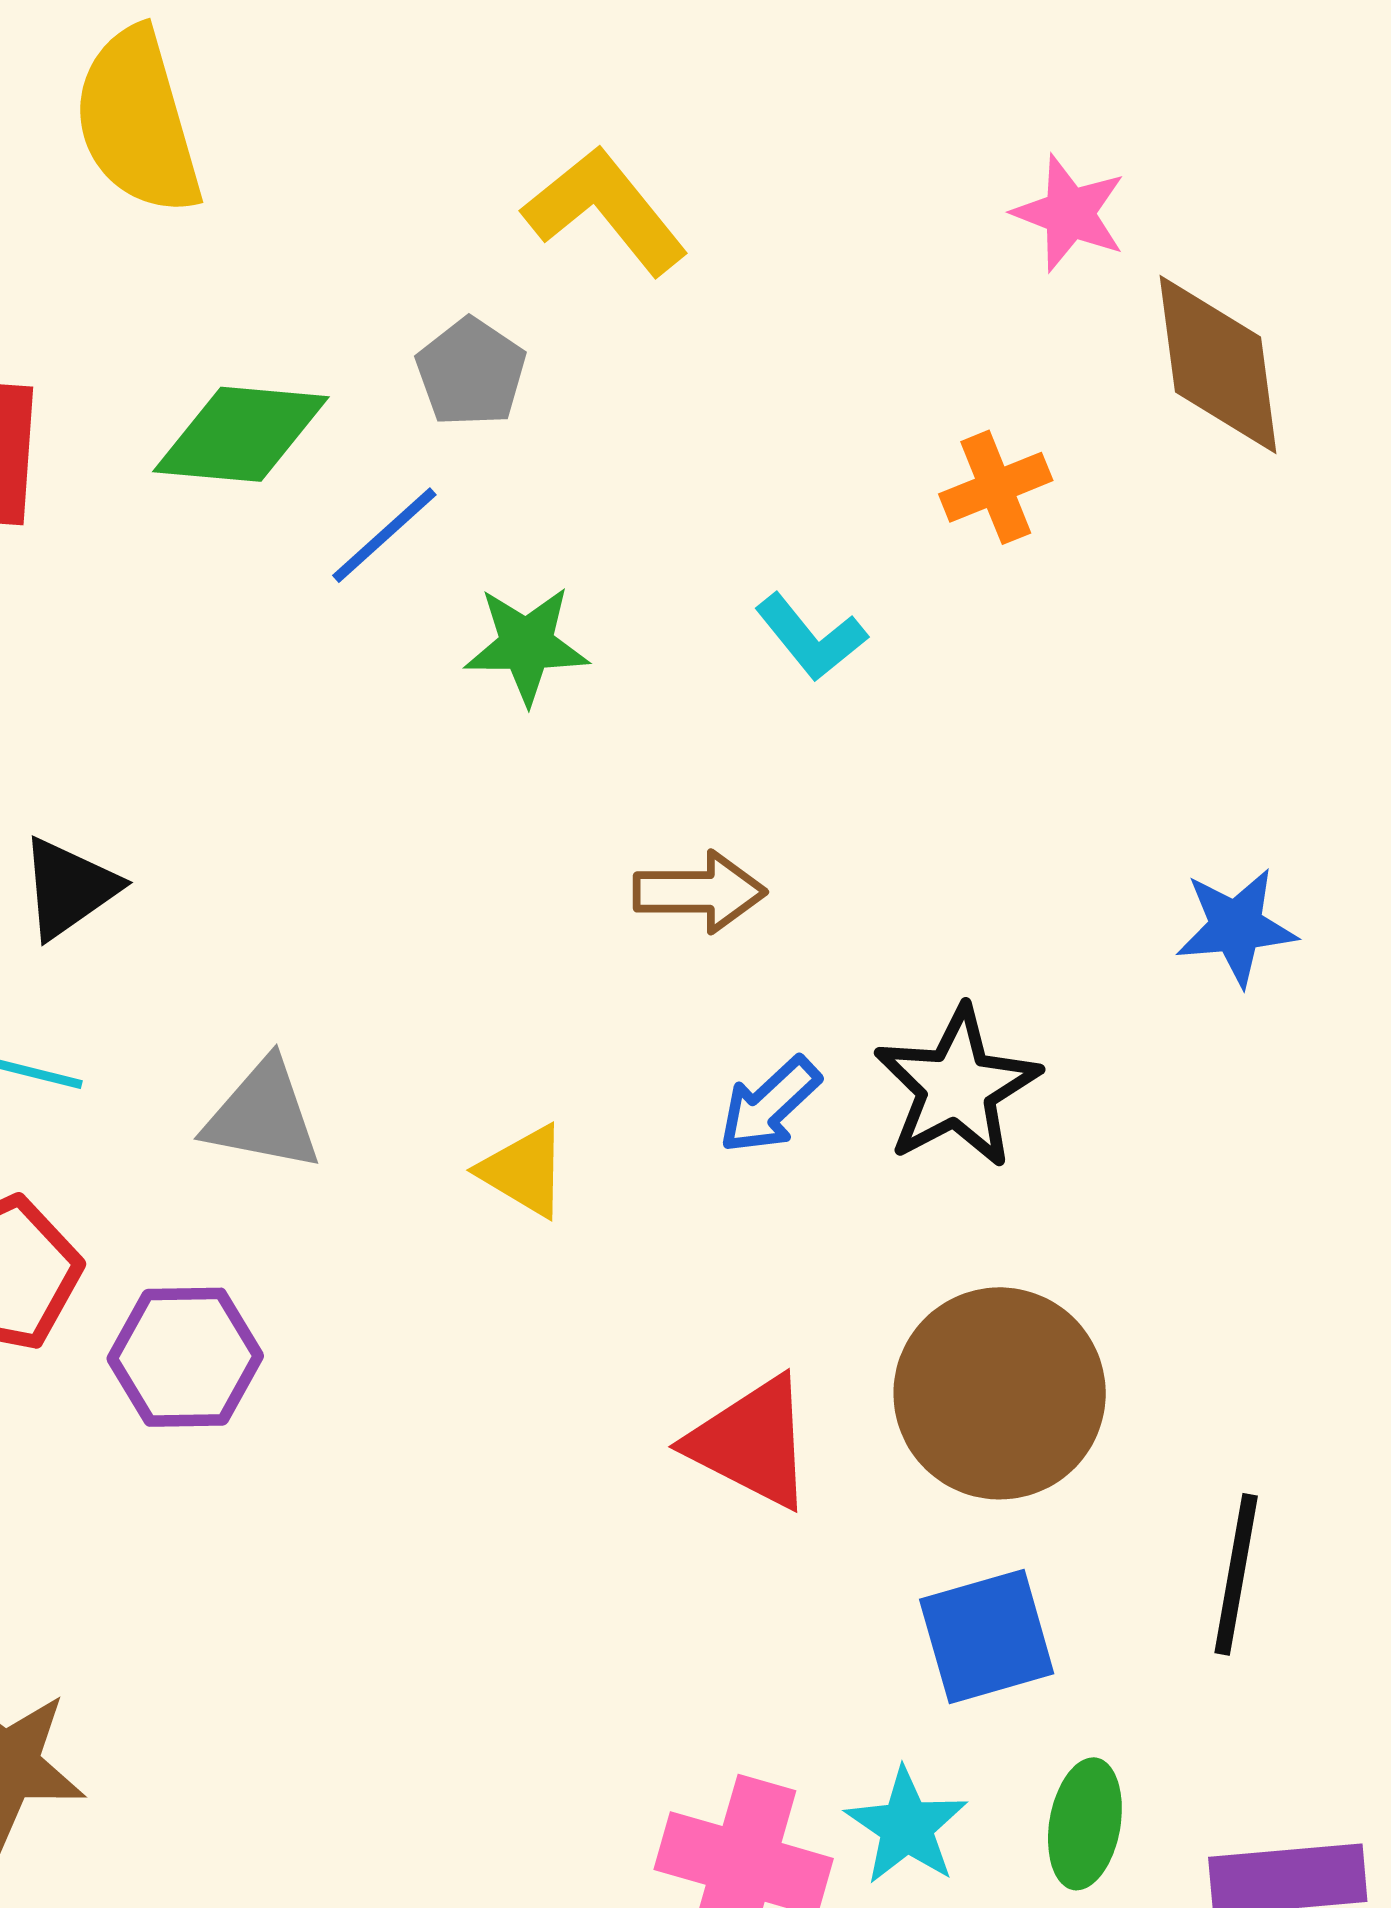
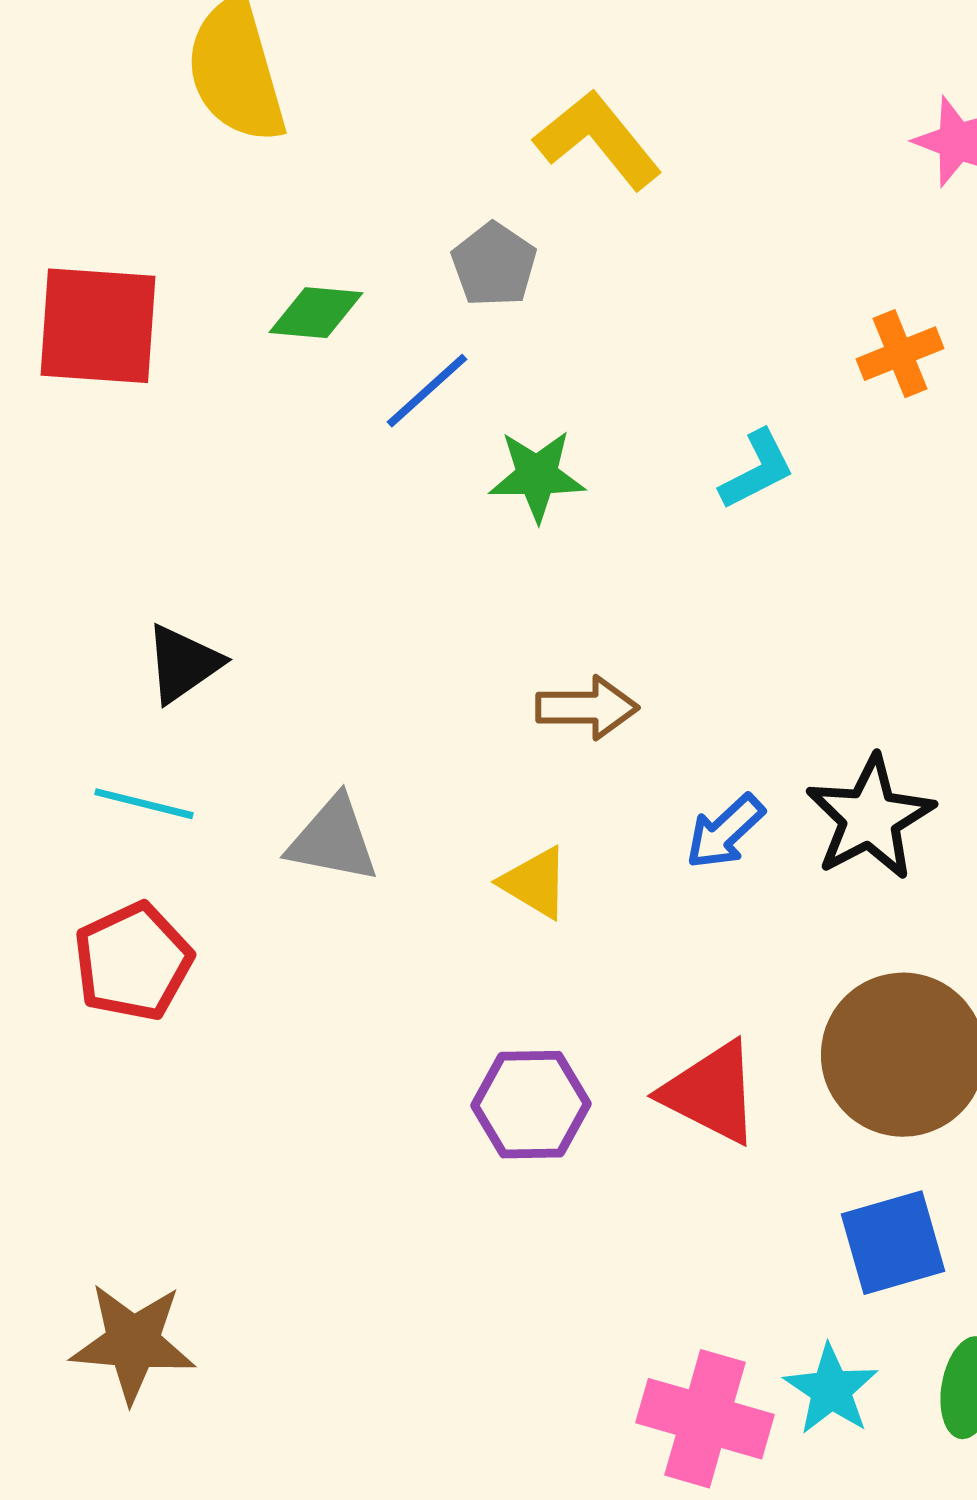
green diamond: (241, 434) -> (316, 313), size x0.7
cyan L-shape: (811, 637) -> (757, 470), turned -78
brown arrow: (700, 892) -> (587, 708), moved
purple hexagon: (185, 1357) -> (531, 1105), moved

